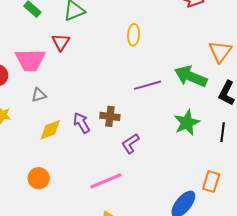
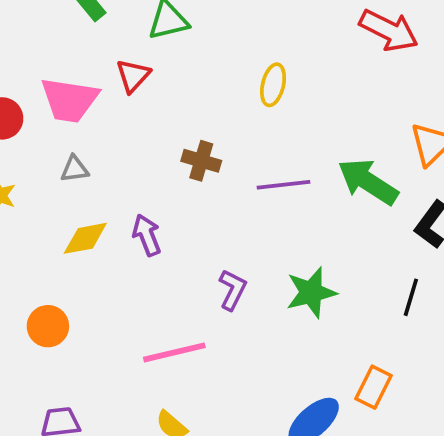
brown cross: (110, 116) -> (201, 161), moved
green star: (187, 123) -> (311, 292), moved
purple L-shape: (130, 144) -> (233, 290), turned 140

